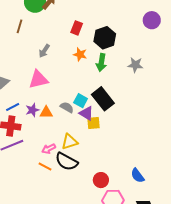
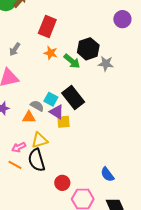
red rectangle: (77, 28) -> (47, 26), size x1.5
black hexagon: (105, 38) -> (88, 49), moved
green arrow: (101, 63) -> (72, 61), turned -60
orange triangle: (46, 112) -> (29, 117), moved
black semicircle: (67, 162) -> (36, 160), turned 45
red circle: (101, 180) -> (62, 183), moved

